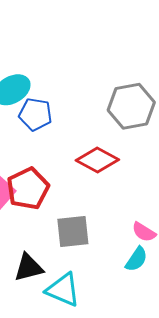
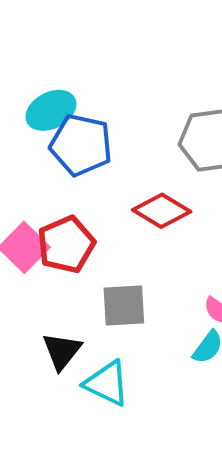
blue pentagon: (35, 114) -> (81, 145), size x1.4
black triangle: (29, 267) -> (62, 351), turned -40

